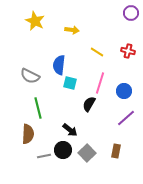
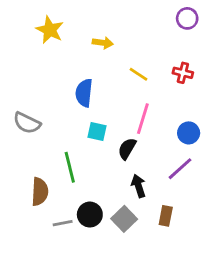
gray semicircle: (30, 76) -> (27, 123), moved
cyan square: (70, 83) -> (97, 132), moved
blue circle: (124, 91) -> (189, 133), moved
green line: (38, 108) -> (70, 167), moved
black arrow: (70, 130) -> (139, 186), moved, turned -147

